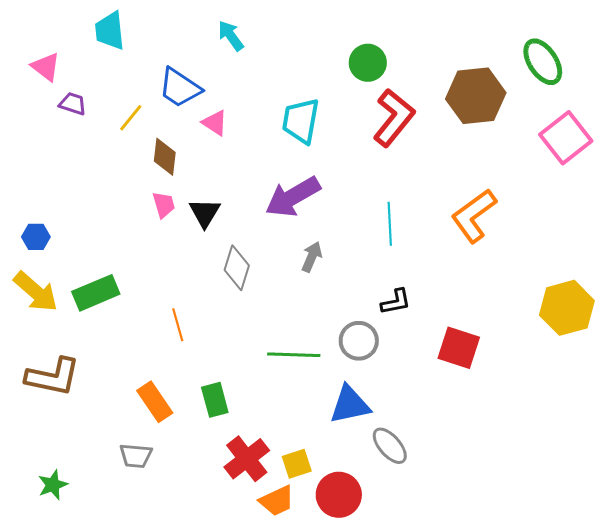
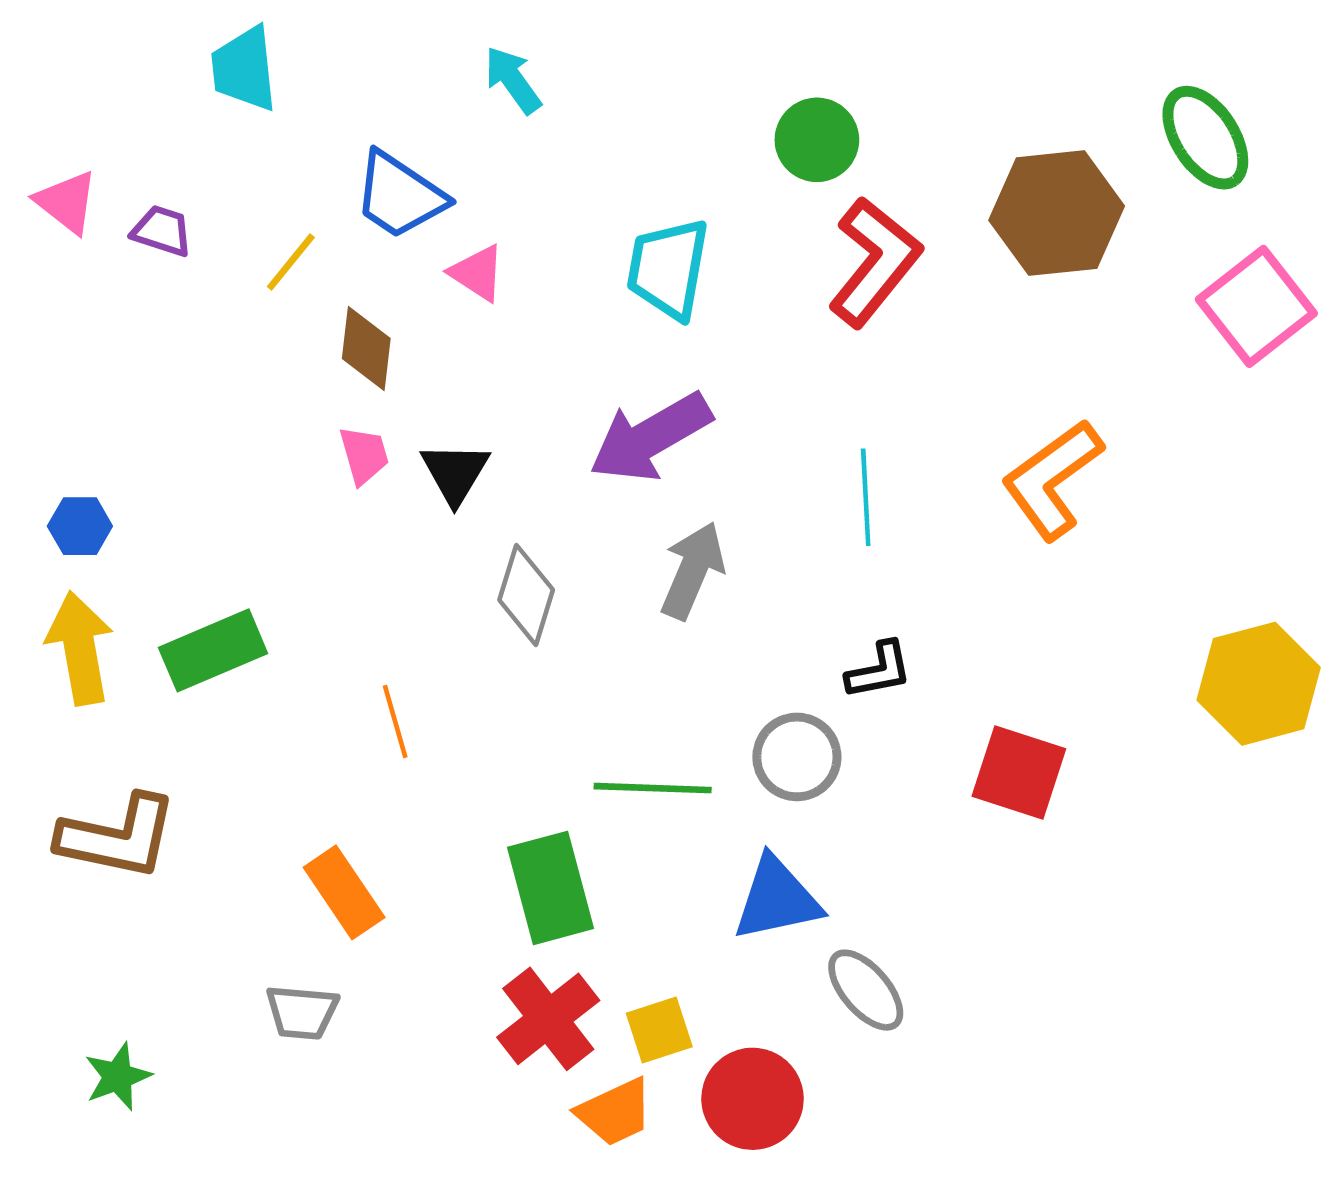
pink triangle: (46, 67) -> (67, 202), moved
gray arrow: (312, 257) -> (693, 570), size x1.4
yellow arrow: (36, 292) -> (80, 648), turned -141
green rectangle: (215, 400) -> (551, 888), moved, size x1.4

